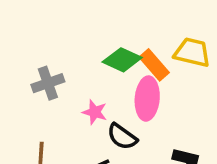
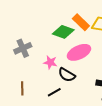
orange rectangle: (154, 65) -> (81, 22), moved
pink ellipse: (147, 99) -> (79, 52), turned 65

